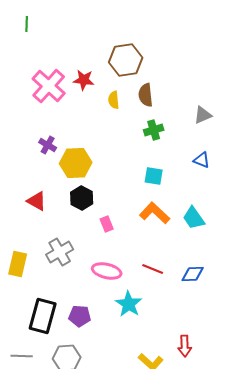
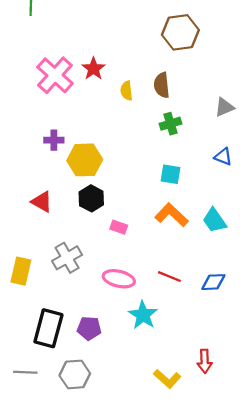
brown hexagon: (126, 60) -> (180, 32), moved
red star: (84, 80) -> (93, 69), turned 30
purple cross: (48, 145) -> (54, 140), turned -30
pink rectangle: (107, 224) -> (119, 227), turned -49

